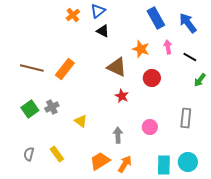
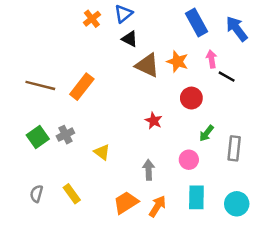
black line: (190, 57) -> (227, 77), moved
brown triangle: (117, 67) -> (147, 65), moved
green arrow: (200, 80) -> (206, 133), moved
cyan rectangle: (164, 165) -> (196, 197), moved

